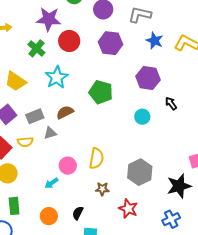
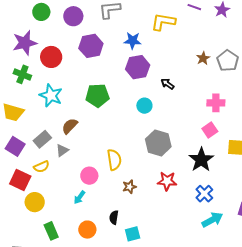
blue star: (155, 41) -> (133, 41), moved
gray hexagon: (140, 172) -> (158, 143), moved
red star: (128, 209) -> (167, 181), moved

